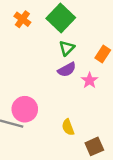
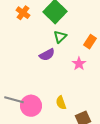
purple semicircle: (67, 70) -> (47, 55), moved
pink circle: (25, 109) -> (31, 106), moved

